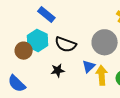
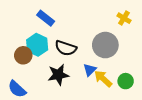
black star: (58, 70) -> (58, 75), size x1.5
yellow arrow: (102, 75) -> (103, 79), turned -42

